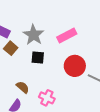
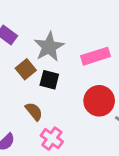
brown square: (11, 48) -> (26, 69), moved
brown semicircle: (23, 87) -> (34, 111), moved

